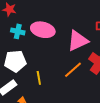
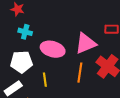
pink ellipse: (43, 30) -> (53, 49), moved
orange line: (73, 70) -> (80, 73), turned -42

